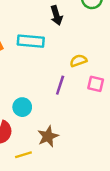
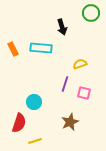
pink square: (96, 84) -> (84, 93), moved
brown star: (48, 136) -> (70, 122), moved

